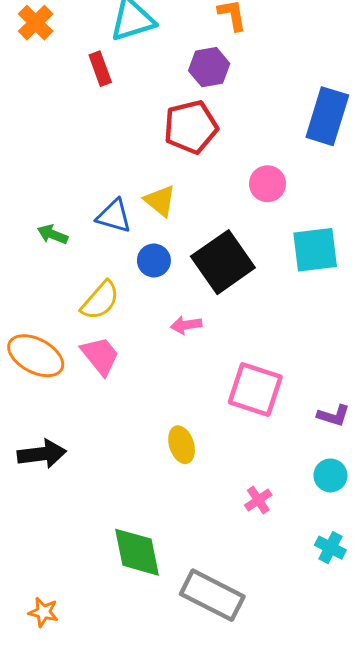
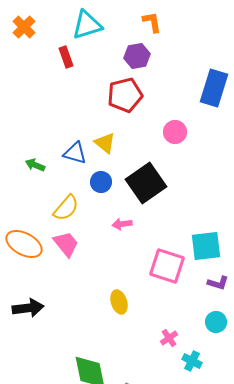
cyan square: (315, 250) -> (206, 246), moved
cyan cross: (330, 548) -> (192, 361), moved

